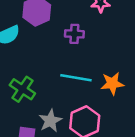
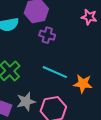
purple cross: (74, 34) -> (47, 35), moved

